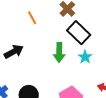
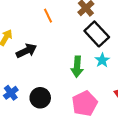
green arrow: (59, 52) -> (77, 67), moved

